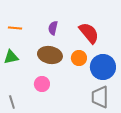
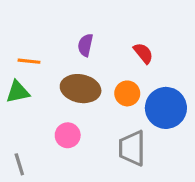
orange line: (15, 28) -> (29, 61), moved
red semicircle: (89, 33) -> (143, 53), size x0.6
gray trapezoid: (100, 97) -> (132, 148), moved

